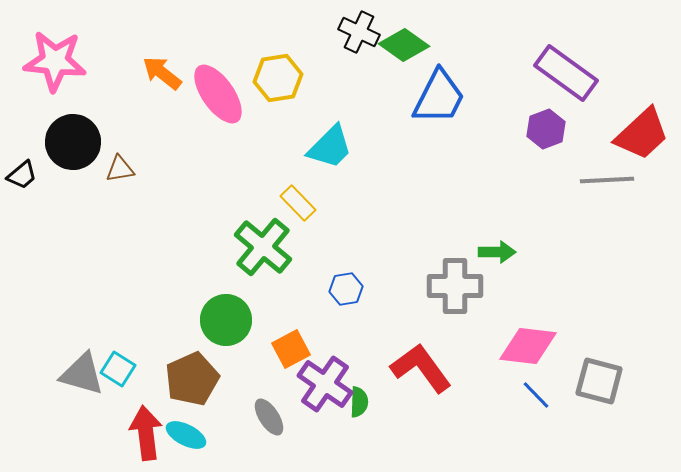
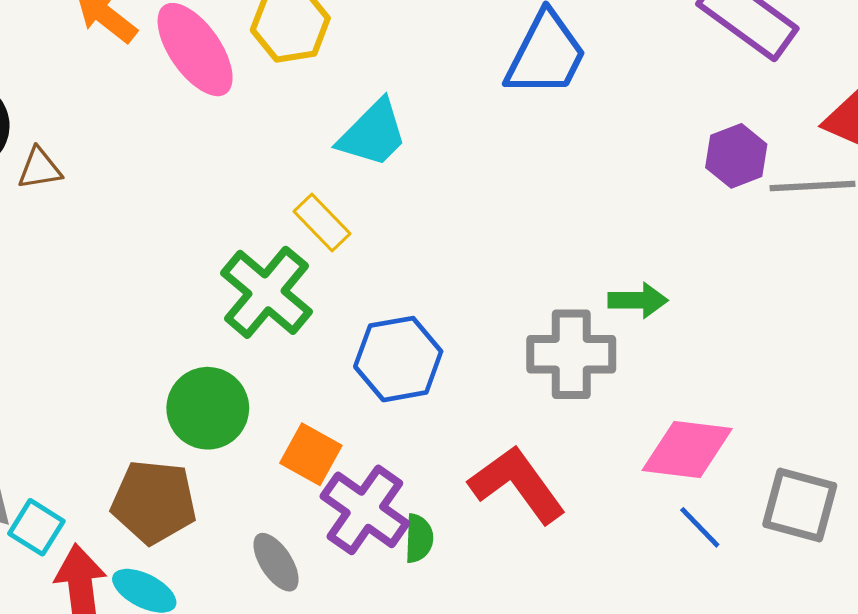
purple hexagon: (546, 129) -> (736, 156), moved
blue hexagon: (346, 289) -> (398, 359), size x1.6
orange square: (291, 349) -> (311, 454), turned -33
cyan square: (118, 369) -> (36, 527), moved
brown pentagon: (192, 379) -> (154, 502), turned 30

